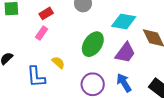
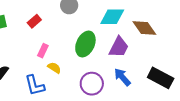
pink rectangle: (42, 33) -> (43, 51), moved

